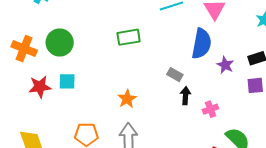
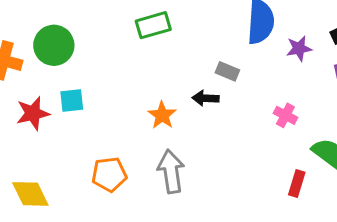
purple star: (225, 65) -> (299, 48), turned -30
black arrow: (185, 96) -> (205, 98), moved, turned -84
pink cross: (210, 109) -> (285, 115), turned -35

